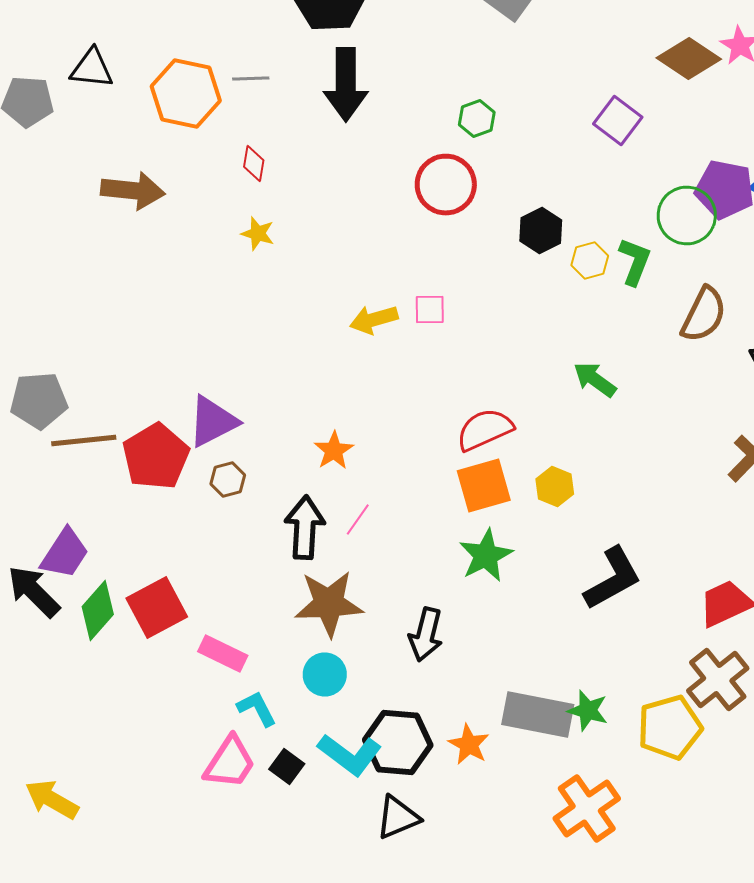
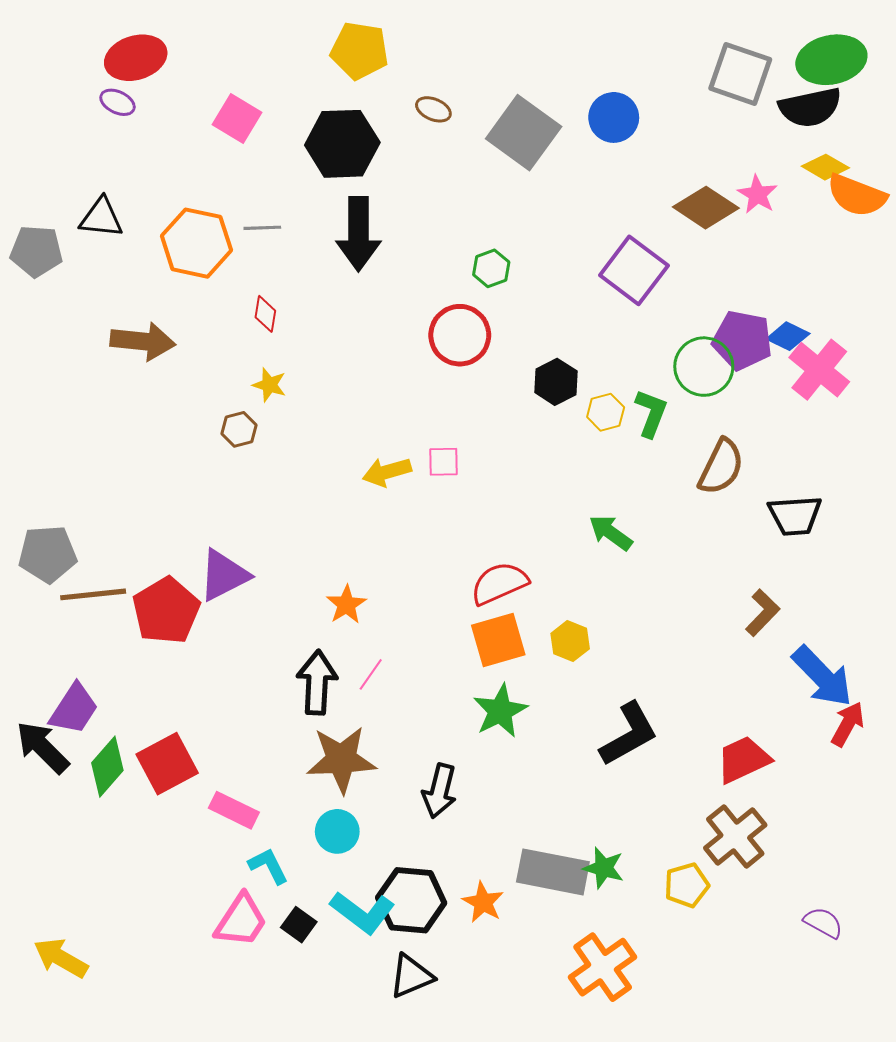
purple square: (618, 120) -> (634, 270), size x1.4
brown hexagon: (228, 480) -> (239, 429), moved
yellow pentagon: (670, 728) -> (687, 885), size x0.7

